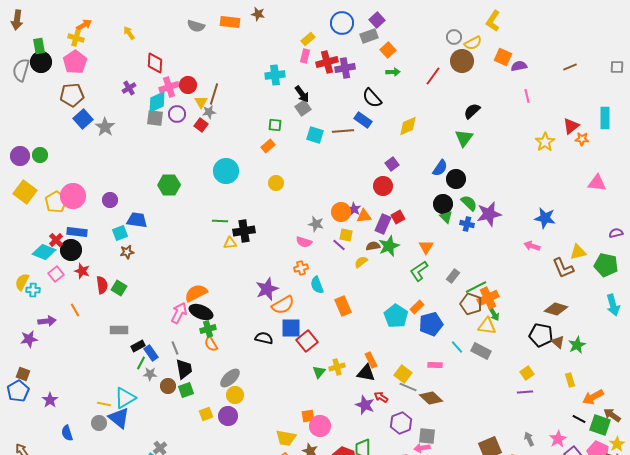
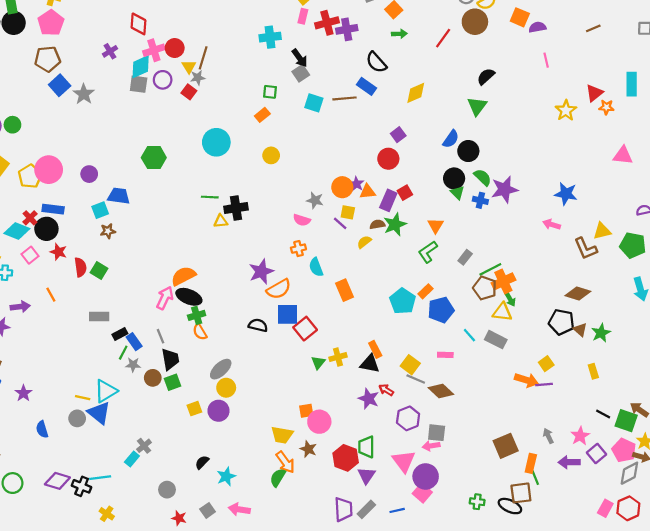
orange arrow: (593, 397) -> (526, 380), moved, turned -135

